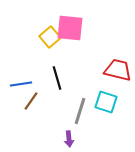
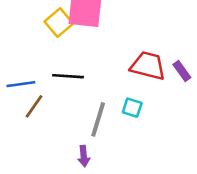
black line: (57, 78) -> (68, 76), turned -70
cyan square: (106, 102) -> (132, 108), size x0.7

